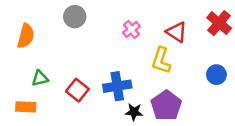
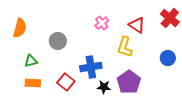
gray circle: (75, 17) -> (58, 41), moved
red square: (77, 90) -> (66, 82), moved
orange rectangle: (26, 107) -> (33, 83), moved

